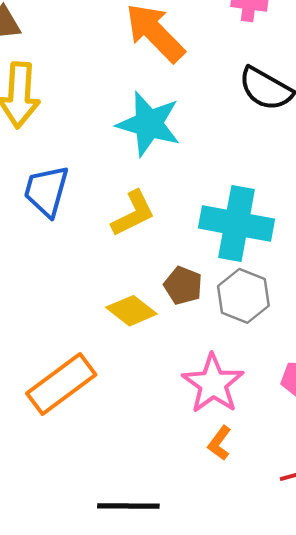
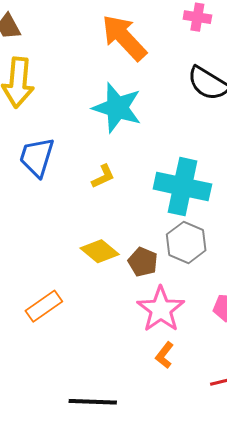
yellow L-shape: (133, 214) -> (103, 176), size x0.7
brown pentagon: (183, 286) -> (143, 262), moved
orange rectangle: (61, 384) -> (44, 306), size x0.7

